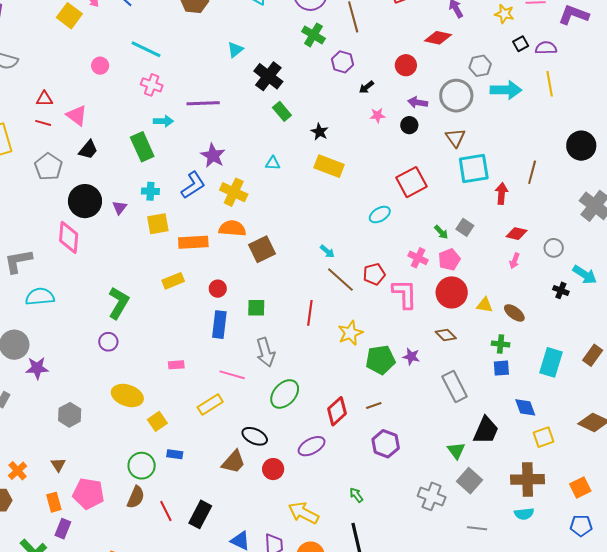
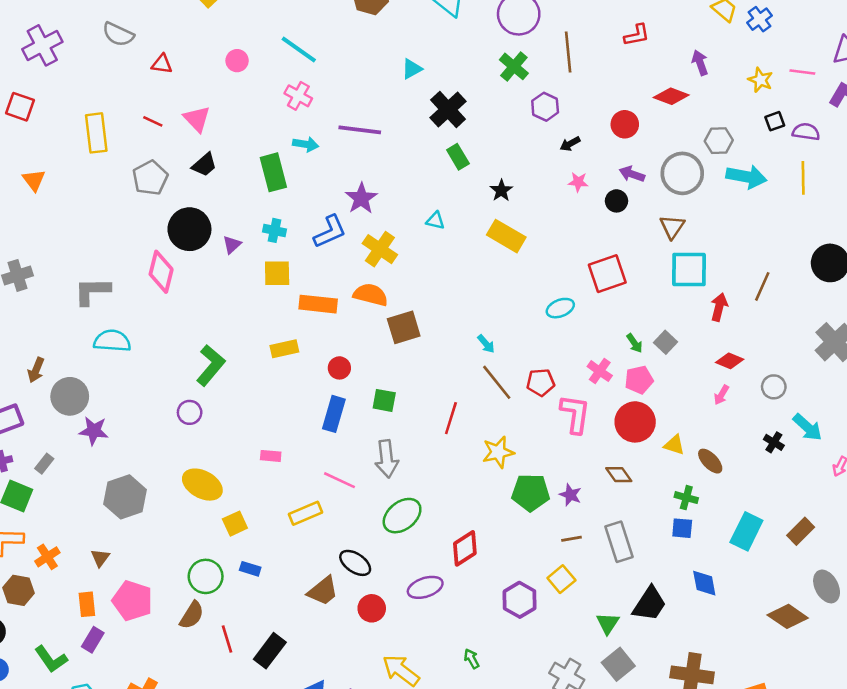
red triangle: (44, 99) -> (162, 64), moved
brown line: (374, 405) -> (572, 539), moved
gray hexagon: (70, 415) -> (125, 497), size x1.4
yellow square: (544, 437) -> (561, 579), moved, turned -30

